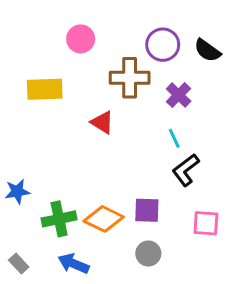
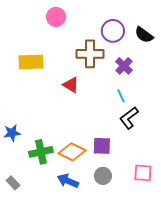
pink circle: (81, 39) -> (56, 17), moved
pink square: (206, 223) -> (143, 173), moved
blue arrow: (73, 264) -> (68, 181), moved

